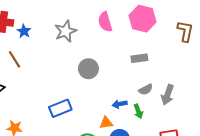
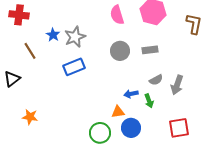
blue star: (24, 31) -> (53, 35), moved
gray star: (66, 31) -> (75, 37), moved
gray circle: (88, 69) -> (120, 51), moved
blue rectangle: (60, 108) -> (74, 67), moved

